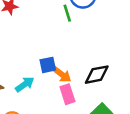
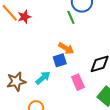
orange arrow: (62, 74) -> (66, 48), moved

